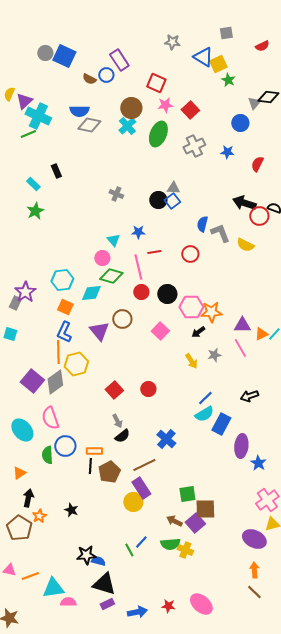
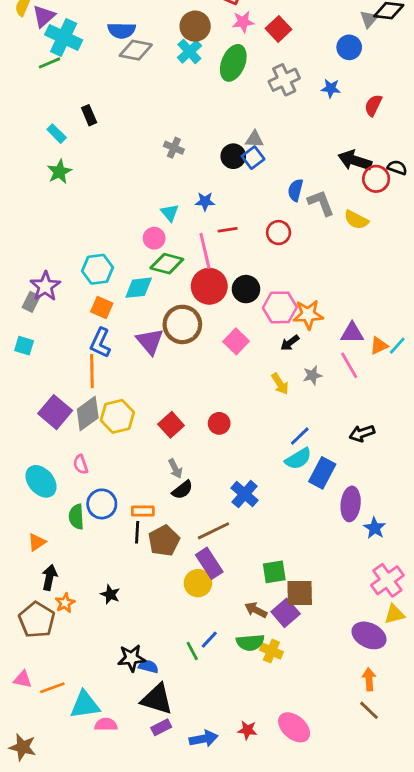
red circle: (141, 292) -> (209, 286), size x1.6
brown circle: (122, 319) -> (182, 324), size x1.4
yellow hexagon: (76, 364) -> (117, 416), moved
pink semicircle: (50, 418) -> (81, 464), size x0.6

